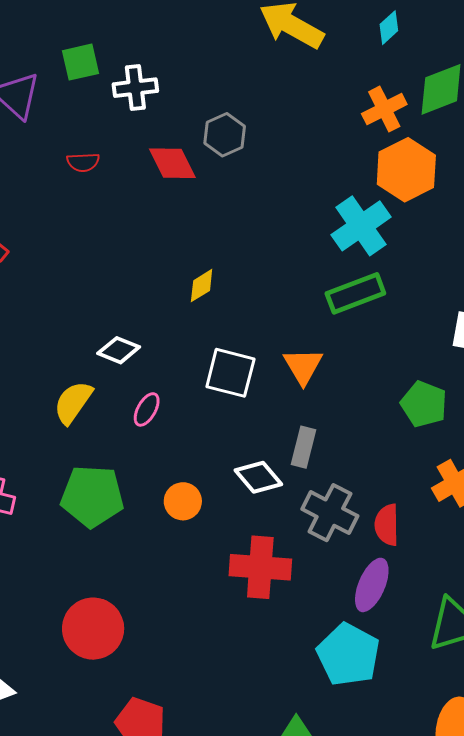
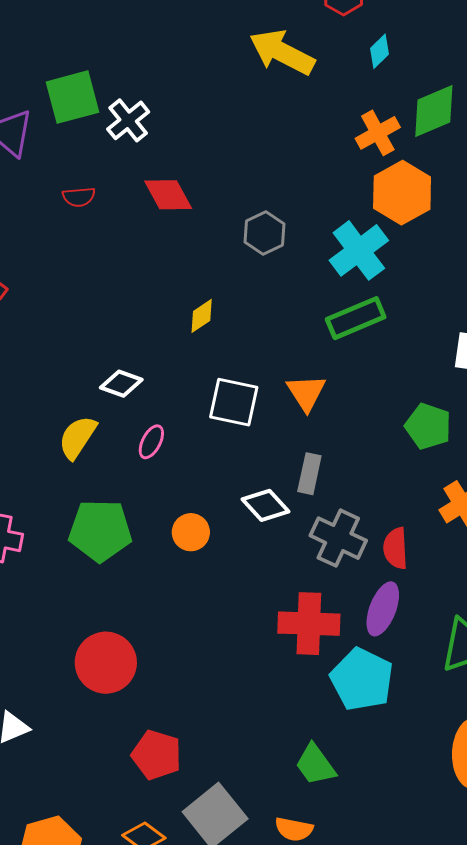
green square: (80, 62) -> (73, 97), size x1.4
white cross: (135, 88) -> (128, 120), turned -30
gray hexagon: (225, 135) -> (265, 233), moved
red cross: (260, 567) -> (309, 624), moved

